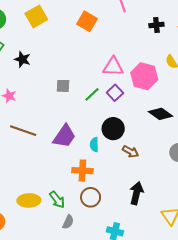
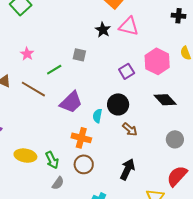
black star: (22, 59) -> (103, 30), moved
pink triangle: (113, 67) -> (129, 26), moved
green line: (92, 94) -> (54, 70), moved

